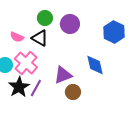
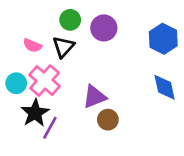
black triangle: (40, 38) -> (63, 47), turned 42
blue diamond: (95, 65) -> (165, 87), moved
purple line: (36, 88) -> (50, 128), moved

